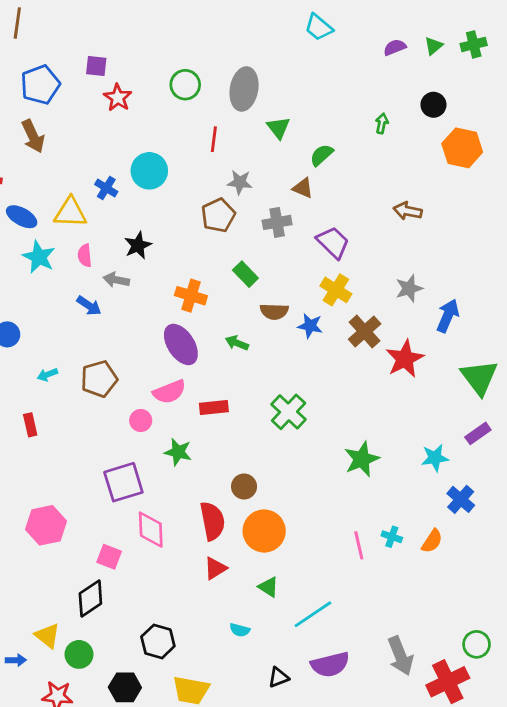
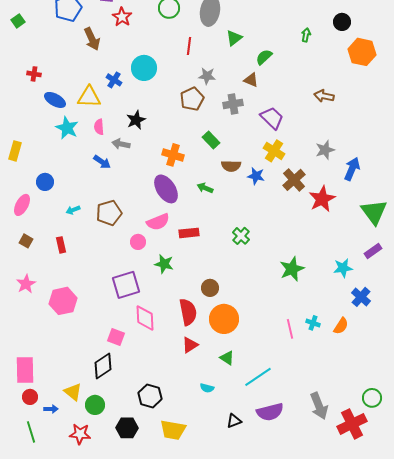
green triangle: (278, 128) -> (234, 38), turned 30
brown arrow: (33, 136) -> (92, 39), moved
green cross: (289, 412) -> (241, 236), size x0.7
pink hexagon: (46, 525) -> (63, 301), moved

